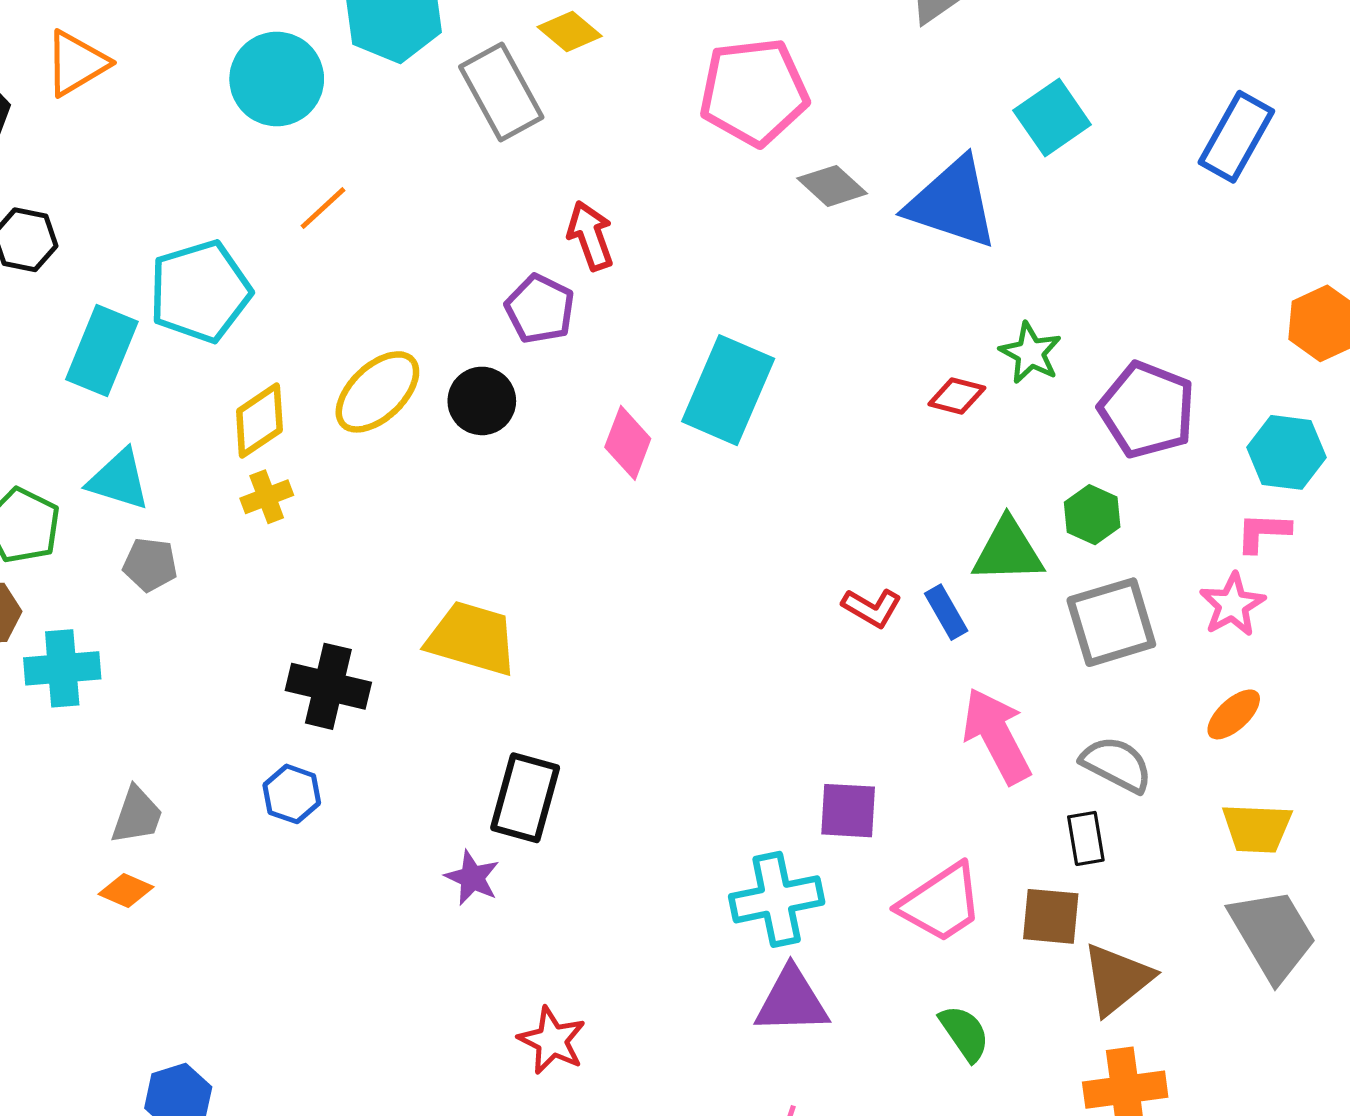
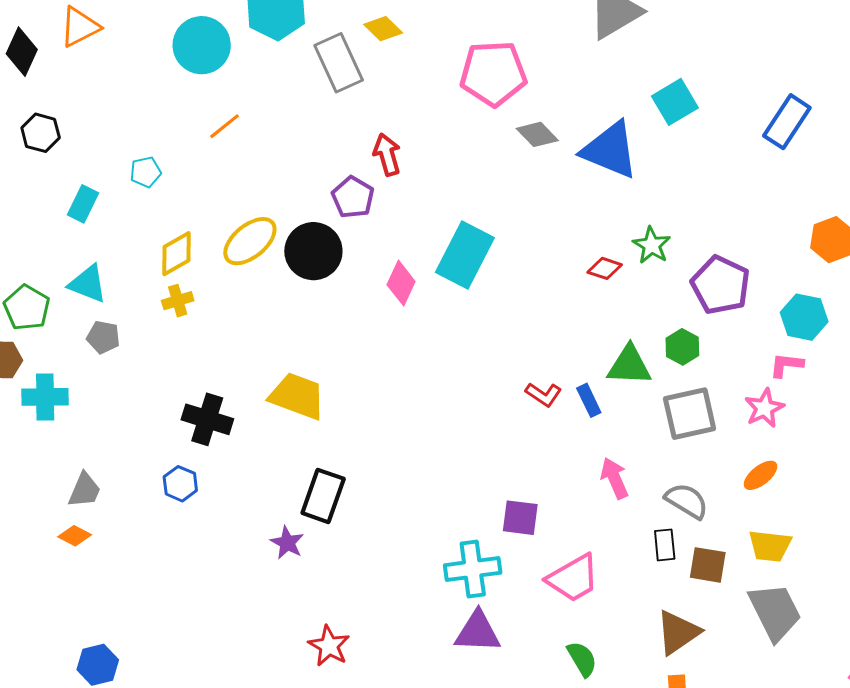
cyan pentagon: (200, 291) -> (146, 172), size x0.5
cyan rectangle: (102, 350) -> (83, 204), size x0.7
black circle: (482, 401) -> (313, 251), size x1.4
pink arrow: (997, 736) -> (615, 478), size x0.7
brown square: (1051, 916) -> (708, 565), moved

